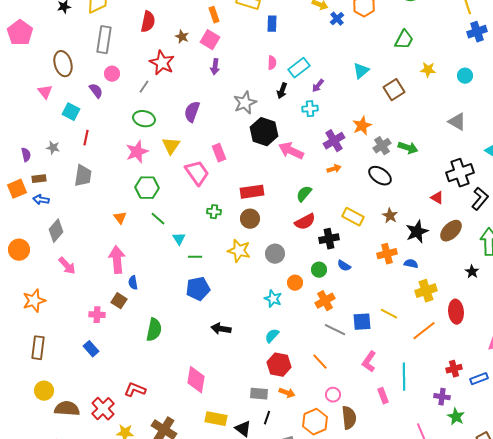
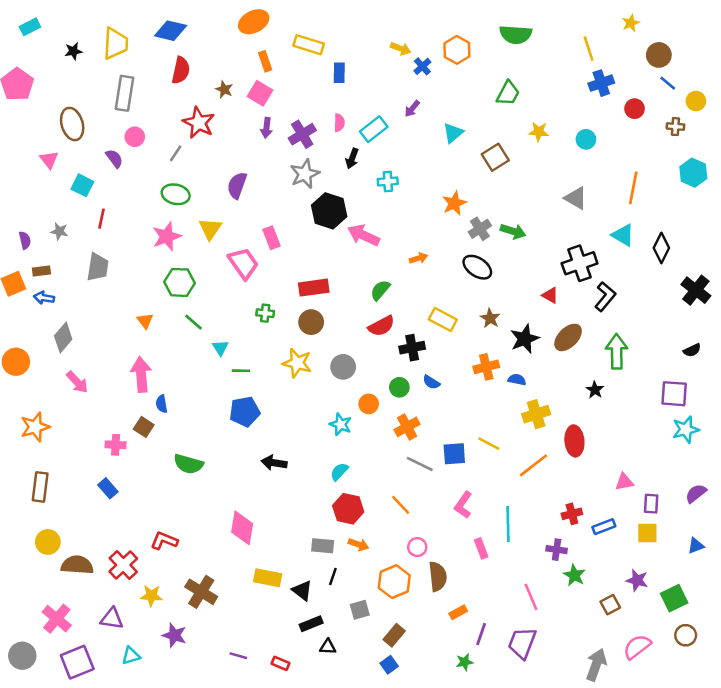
purple arrow: (318, 86) -> (412, 109), moved
purple cross: (334, 141) -> (302, 134), moved
green semicircle: (154, 330) -> (188, 464), turned 95

